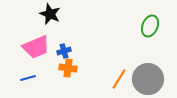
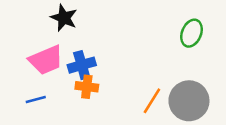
blue cross: (64, 51) -> (82, 65), size x1.5

